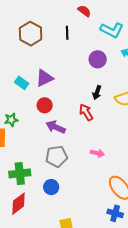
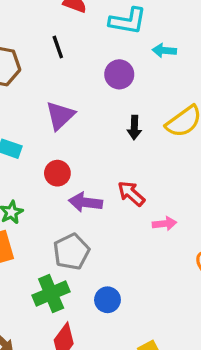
purple triangle: (44, 78) -> (60, 116), moved
red arrow: (86, 112) -> (131, 194), moved
gray pentagon: (57, 156) -> (71, 252), moved

